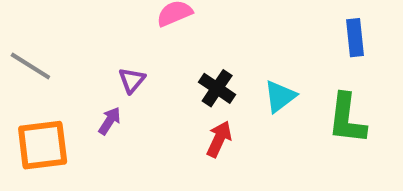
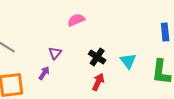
cyan triangle: (280, 96) -> (128, 61), turned -30

